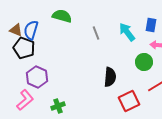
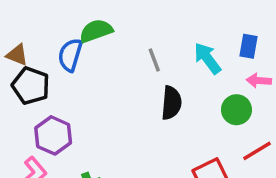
green semicircle: (62, 16) -> (96, 31), turned -36
blue semicircle: (31, 30) -> (70, 55), moved
black semicircle: (110, 77) -> (171, 103), moved

